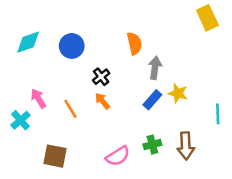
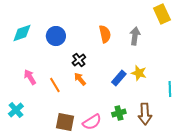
gray arrow: (155, 68) -> (135, 36), moved
cyan cross: (20, 120) -> (16, 110), moved
brown square: (55, 156) -> (65, 122), moved

